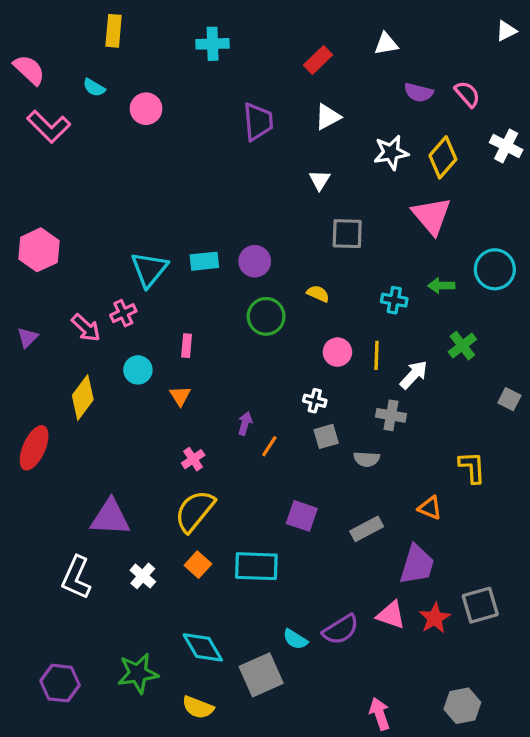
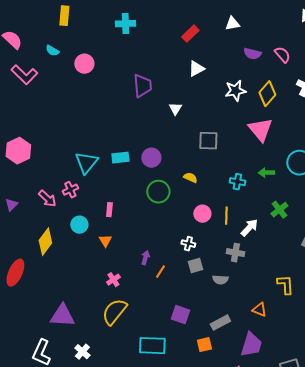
purple trapezoid: (258, 122) -> (142, 86), moved
white triangle: (320, 180) -> (175, 109), moved
orange square: (198, 565) -> (204, 345), moved, turned 35

